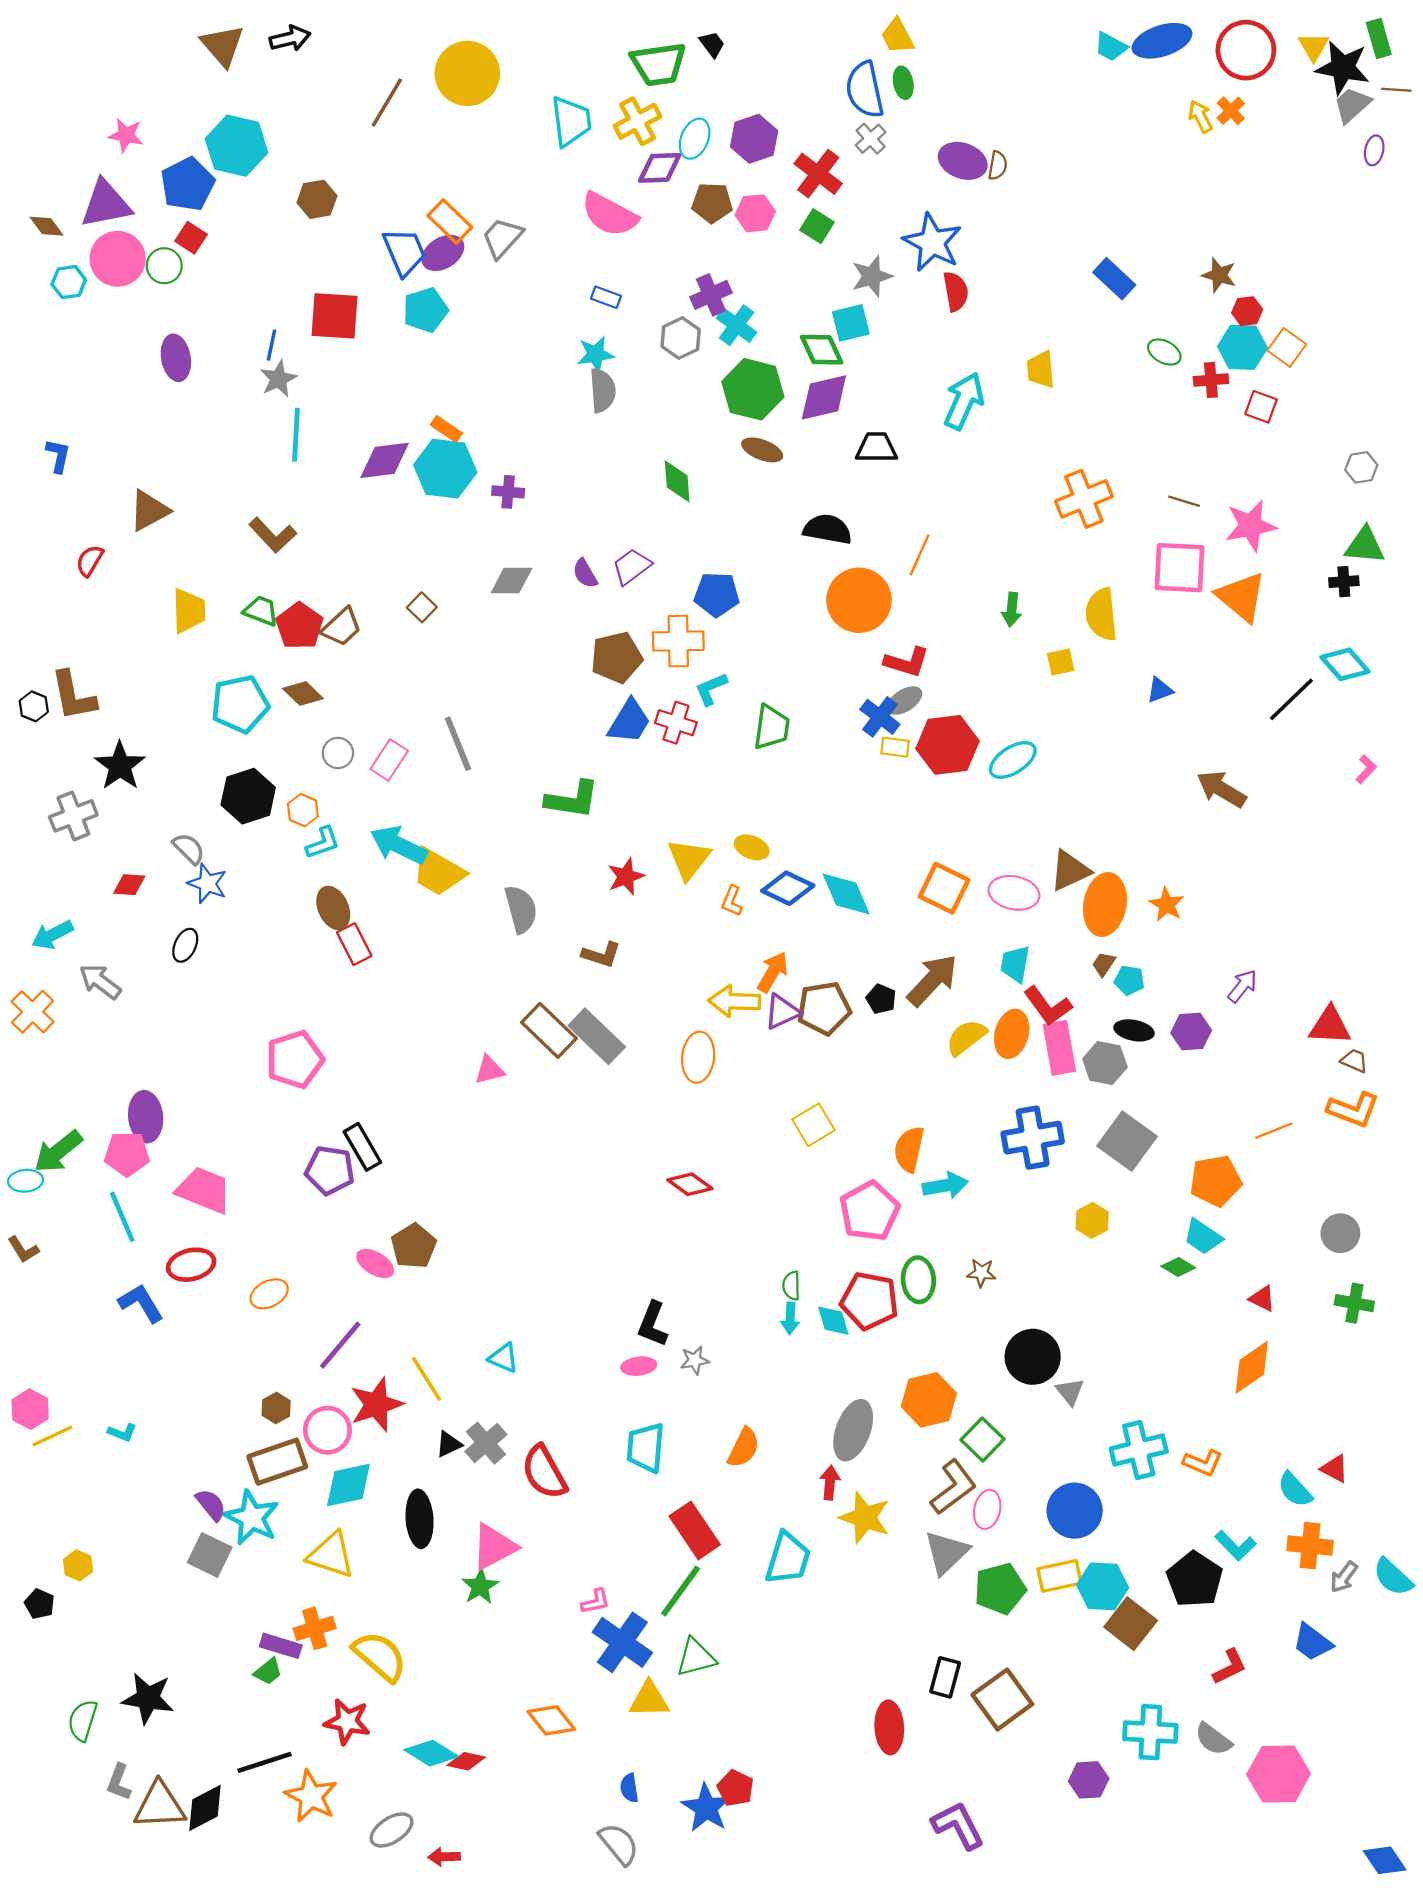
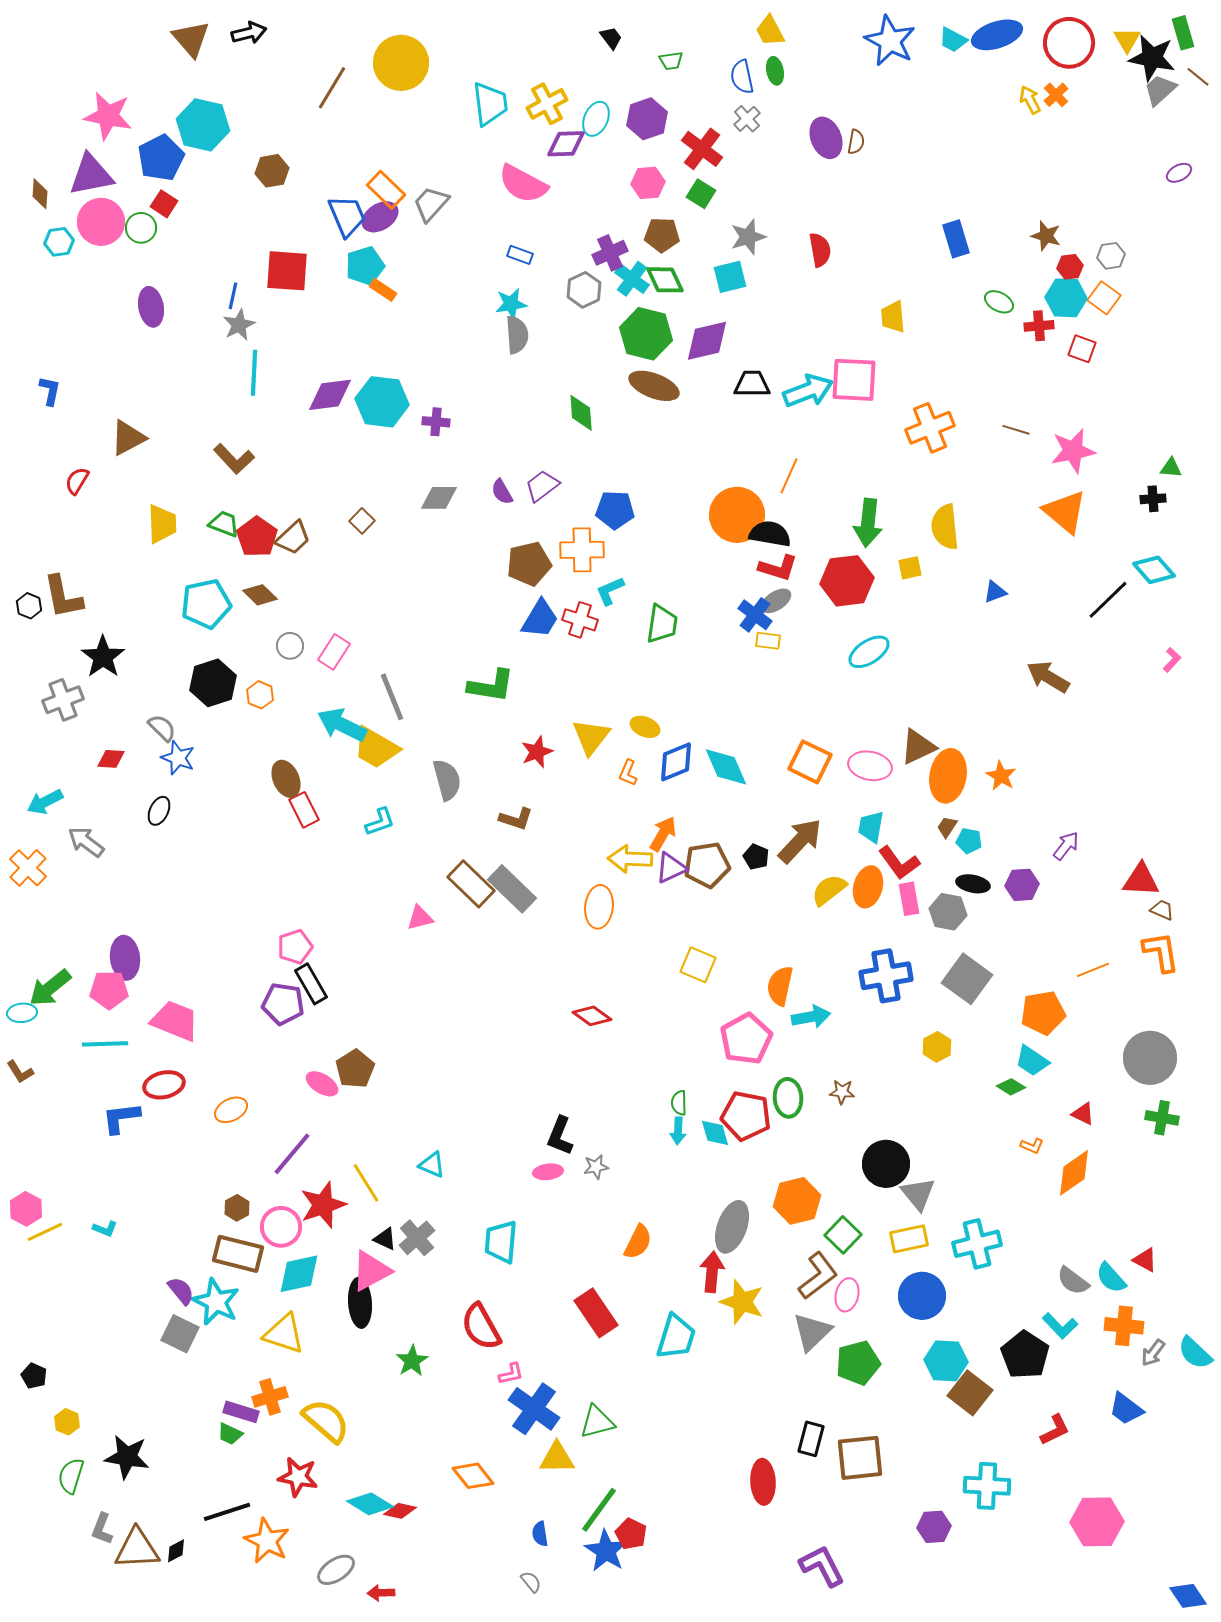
green trapezoid: (658, 64) -> (671, 61), moved, size x0.5
blue semicircle: (865, 90) -> (742, 77), size x0.7
brown line: (1396, 90) -> (1198, 77), turned 35
pink star: (126, 135) -> (108, 116), size x1.6
purple ellipse: (1374, 150) -> (1179, 173), moved, turned 50
purple ellipse: (963, 161) -> (826, 138), turned 48
brown pentagon: (712, 203) -> (662, 235), moved
brown diamond: (47, 226) -> (40, 194), turned 40
blue star: (932, 242) -> (890, 41), moved
blue rectangle: (1114, 279) -> (956, 239), turned 30
green diamond: (822, 350) -> (665, 280), moved
cyan arrow: (964, 401) -> (808, 391), moved, turned 45
orange rectangle: (446, 429) -> (383, 290), moved
brown ellipse: (762, 450) -> (654, 386), size x1.4
gray hexagon: (1361, 467) -> (1111, 256), moved
black semicircle: (827, 529) -> (770, 534), moved
green triangle: (1365, 546) -> (1171, 468), size x0.6
pink square: (1179, 568) -> (854, 380), moved
green arrow: (1012, 610) -> (868, 523), size x1.6
gray line: (458, 744) -> (392, 697), moved
red hexagon: (948, 745) -> (847, 581), moved
cyan L-shape: (323, 843) -> (380, 822), moved
blue diamond: (788, 888) -> (676, 762), turned -48
pink rectangle: (1059, 1048) -> (909, 899), size x0.7
pink pentagon: (295, 1060) -> (295, 947), moved, size x0.7
orange L-shape: (1353, 1110) -> (1161, 952), turned -120
yellow square: (813, 1125) -> (698, 965), turned -36
cyan line: (122, 1217) -> (105, 1044), turned -69
gray circle: (1340, 1233) -> (1150, 1058), size x1.6
blue L-shape: (141, 1303) -> (121, 1118), turned -66
gray triangle: (1070, 1392) -> (918, 1194), size x1.4
black triangle: (449, 1444) -> (385, 1239), turned 50
cyan trapezoid: (646, 1448) -> (501, 1242), moved
brown rectangle: (277, 1462) -> (238, 1254), turned 33
orange L-shape: (1203, 1463) -> (1032, 1146), moved, size x0.7
red semicircle: (544, 1472) -> (481, 1327), moved
red arrow: (830, 1483) -> (712, 1272), size x1.4
pink triangle: (494, 1547) -> (371, 1271), moved
yellow hexagon: (78, 1565) -> (67, 1422), moved
yellow rectangle: (1059, 1576) -> (909, 1239), moved
green line: (681, 1591) -> (599, 1510), moved
green trapezoid: (268, 1671) -> (230, 1434), turned 64
brown square: (1002, 1699) -> (860, 1458), turned 30
gray semicircle: (1213, 1739) -> (1073, 1281), moved
black diamond: (205, 1808) -> (176, 1551), size x0.6
gray semicircle: (619, 1844) -> (531, 1582), size x0.6

